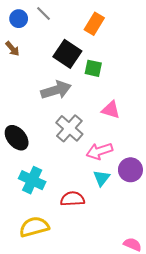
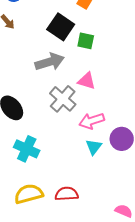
pink triangle: (111, 110) -> (87, 81), moved
red semicircle: (72, 199) -> (67, 194), moved

